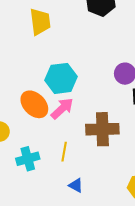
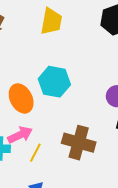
pink arrow: (62, 109) -> (20, 135), moved

